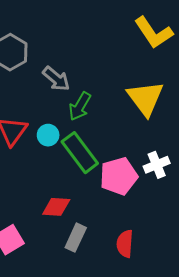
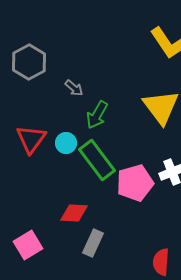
gray arrow: (56, 79) -> (74, 88), size x0.7
red semicircle: (125, 244) -> (161, 262), moved

